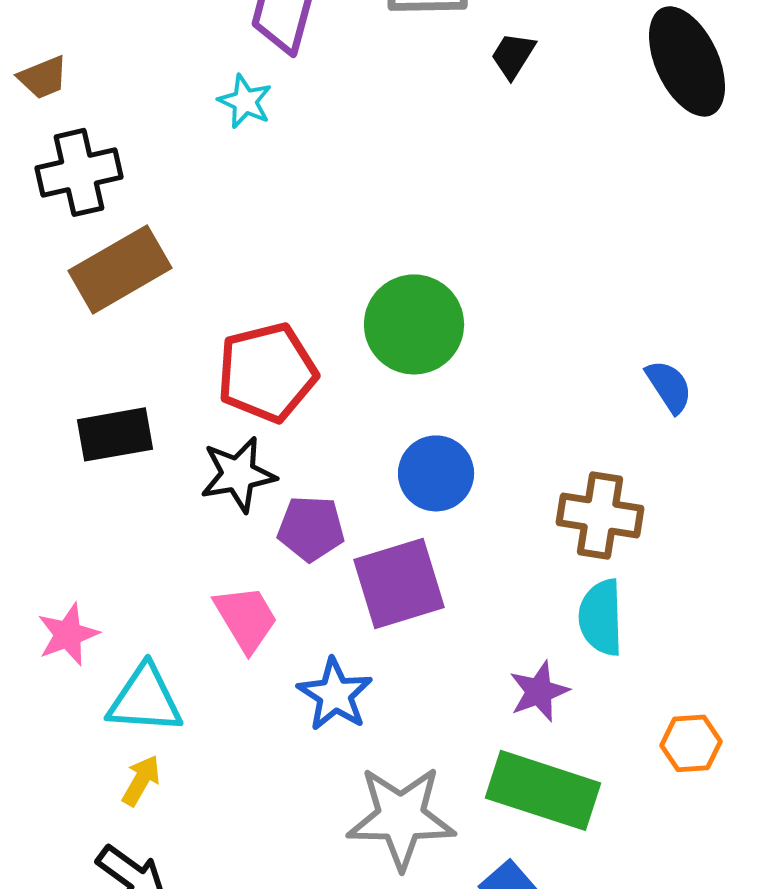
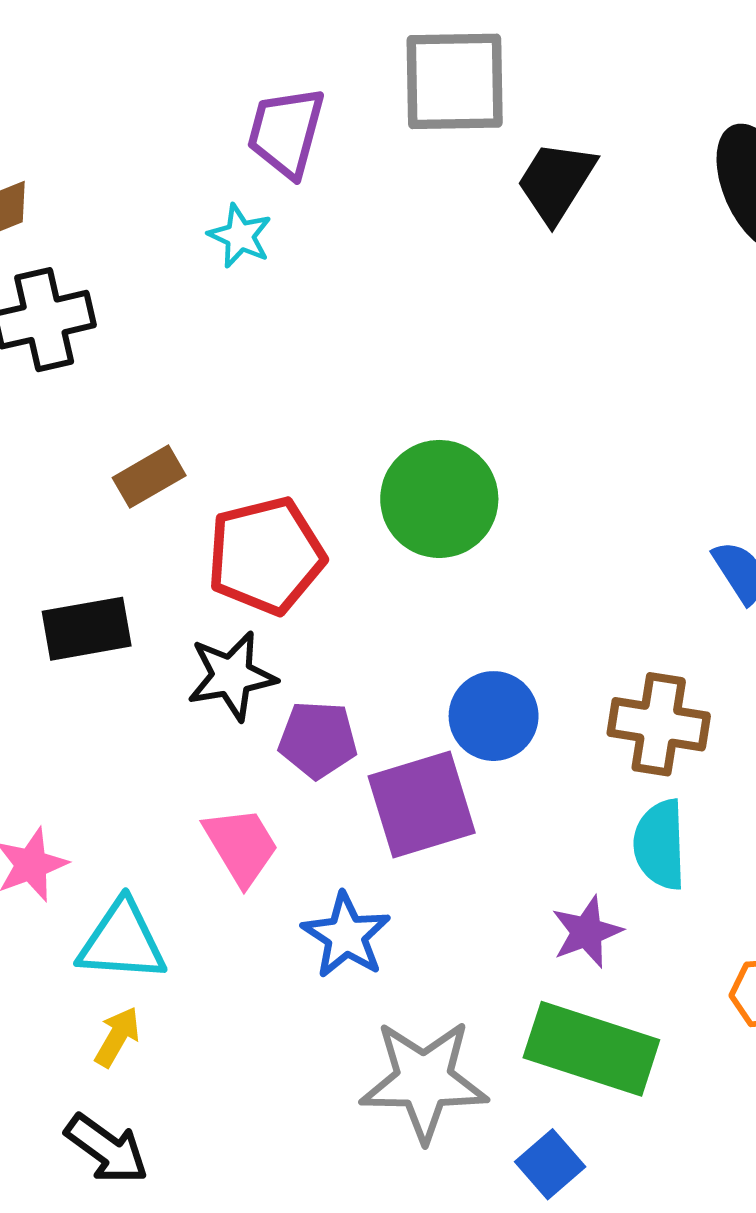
black trapezoid: (513, 55) -> (556, 182), size x1.5
brown rectangle: (120, 269) -> (149, 477), moved, size x0.6
blue circle: (436, 473) -> (494, 716), moved

